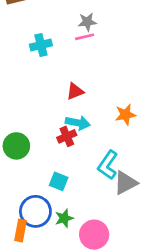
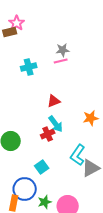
cyan arrow: (78, 123) -> (56, 124), turned 42
cyan square: (59, 181) -> (42, 167), turned 32
green star: (64, 218) -> (45, 202), moved

